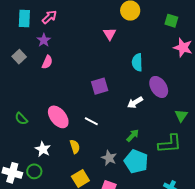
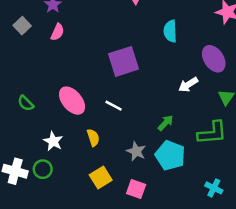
purple square: (100, 86) -> (124, 61), size x1.4
purple ellipse: (159, 87) -> (214, 59), moved
white arrow: (135, 102) -> (188, 85), moved

